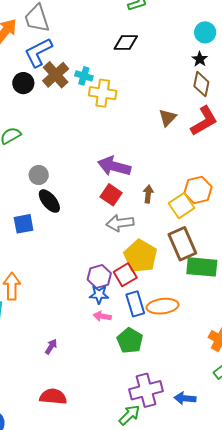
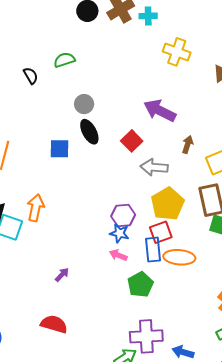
cyan cross: (84, 76) -> (148, 16), turned -30
yellow cross: (103, 93) -> (177, 52), moved
red square: (111, 195) -> (132, 141), moved
red square: (125, 275) -> (161, 232), moved

